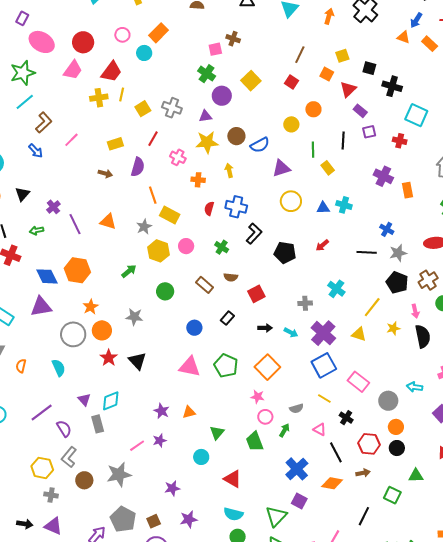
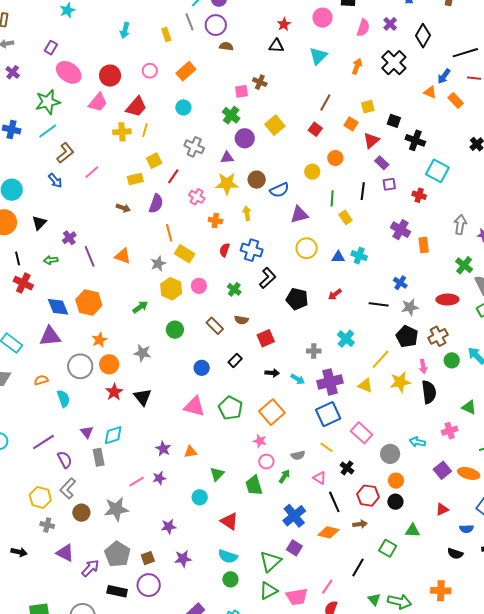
cyan circle: (144, 53) -> (183, 107), moved
yellow square: (143, 109) -> (154, 161), moved
yellow star: (393, 328) -> (400, 382), size x1.5
purple cross: (323, 333) -> (330, 382), turned 30
orange semicircle: (21, 366) -> (41, 380), moved, turned 56
purple triangle: (53, 526) -> (65, 553), moved

